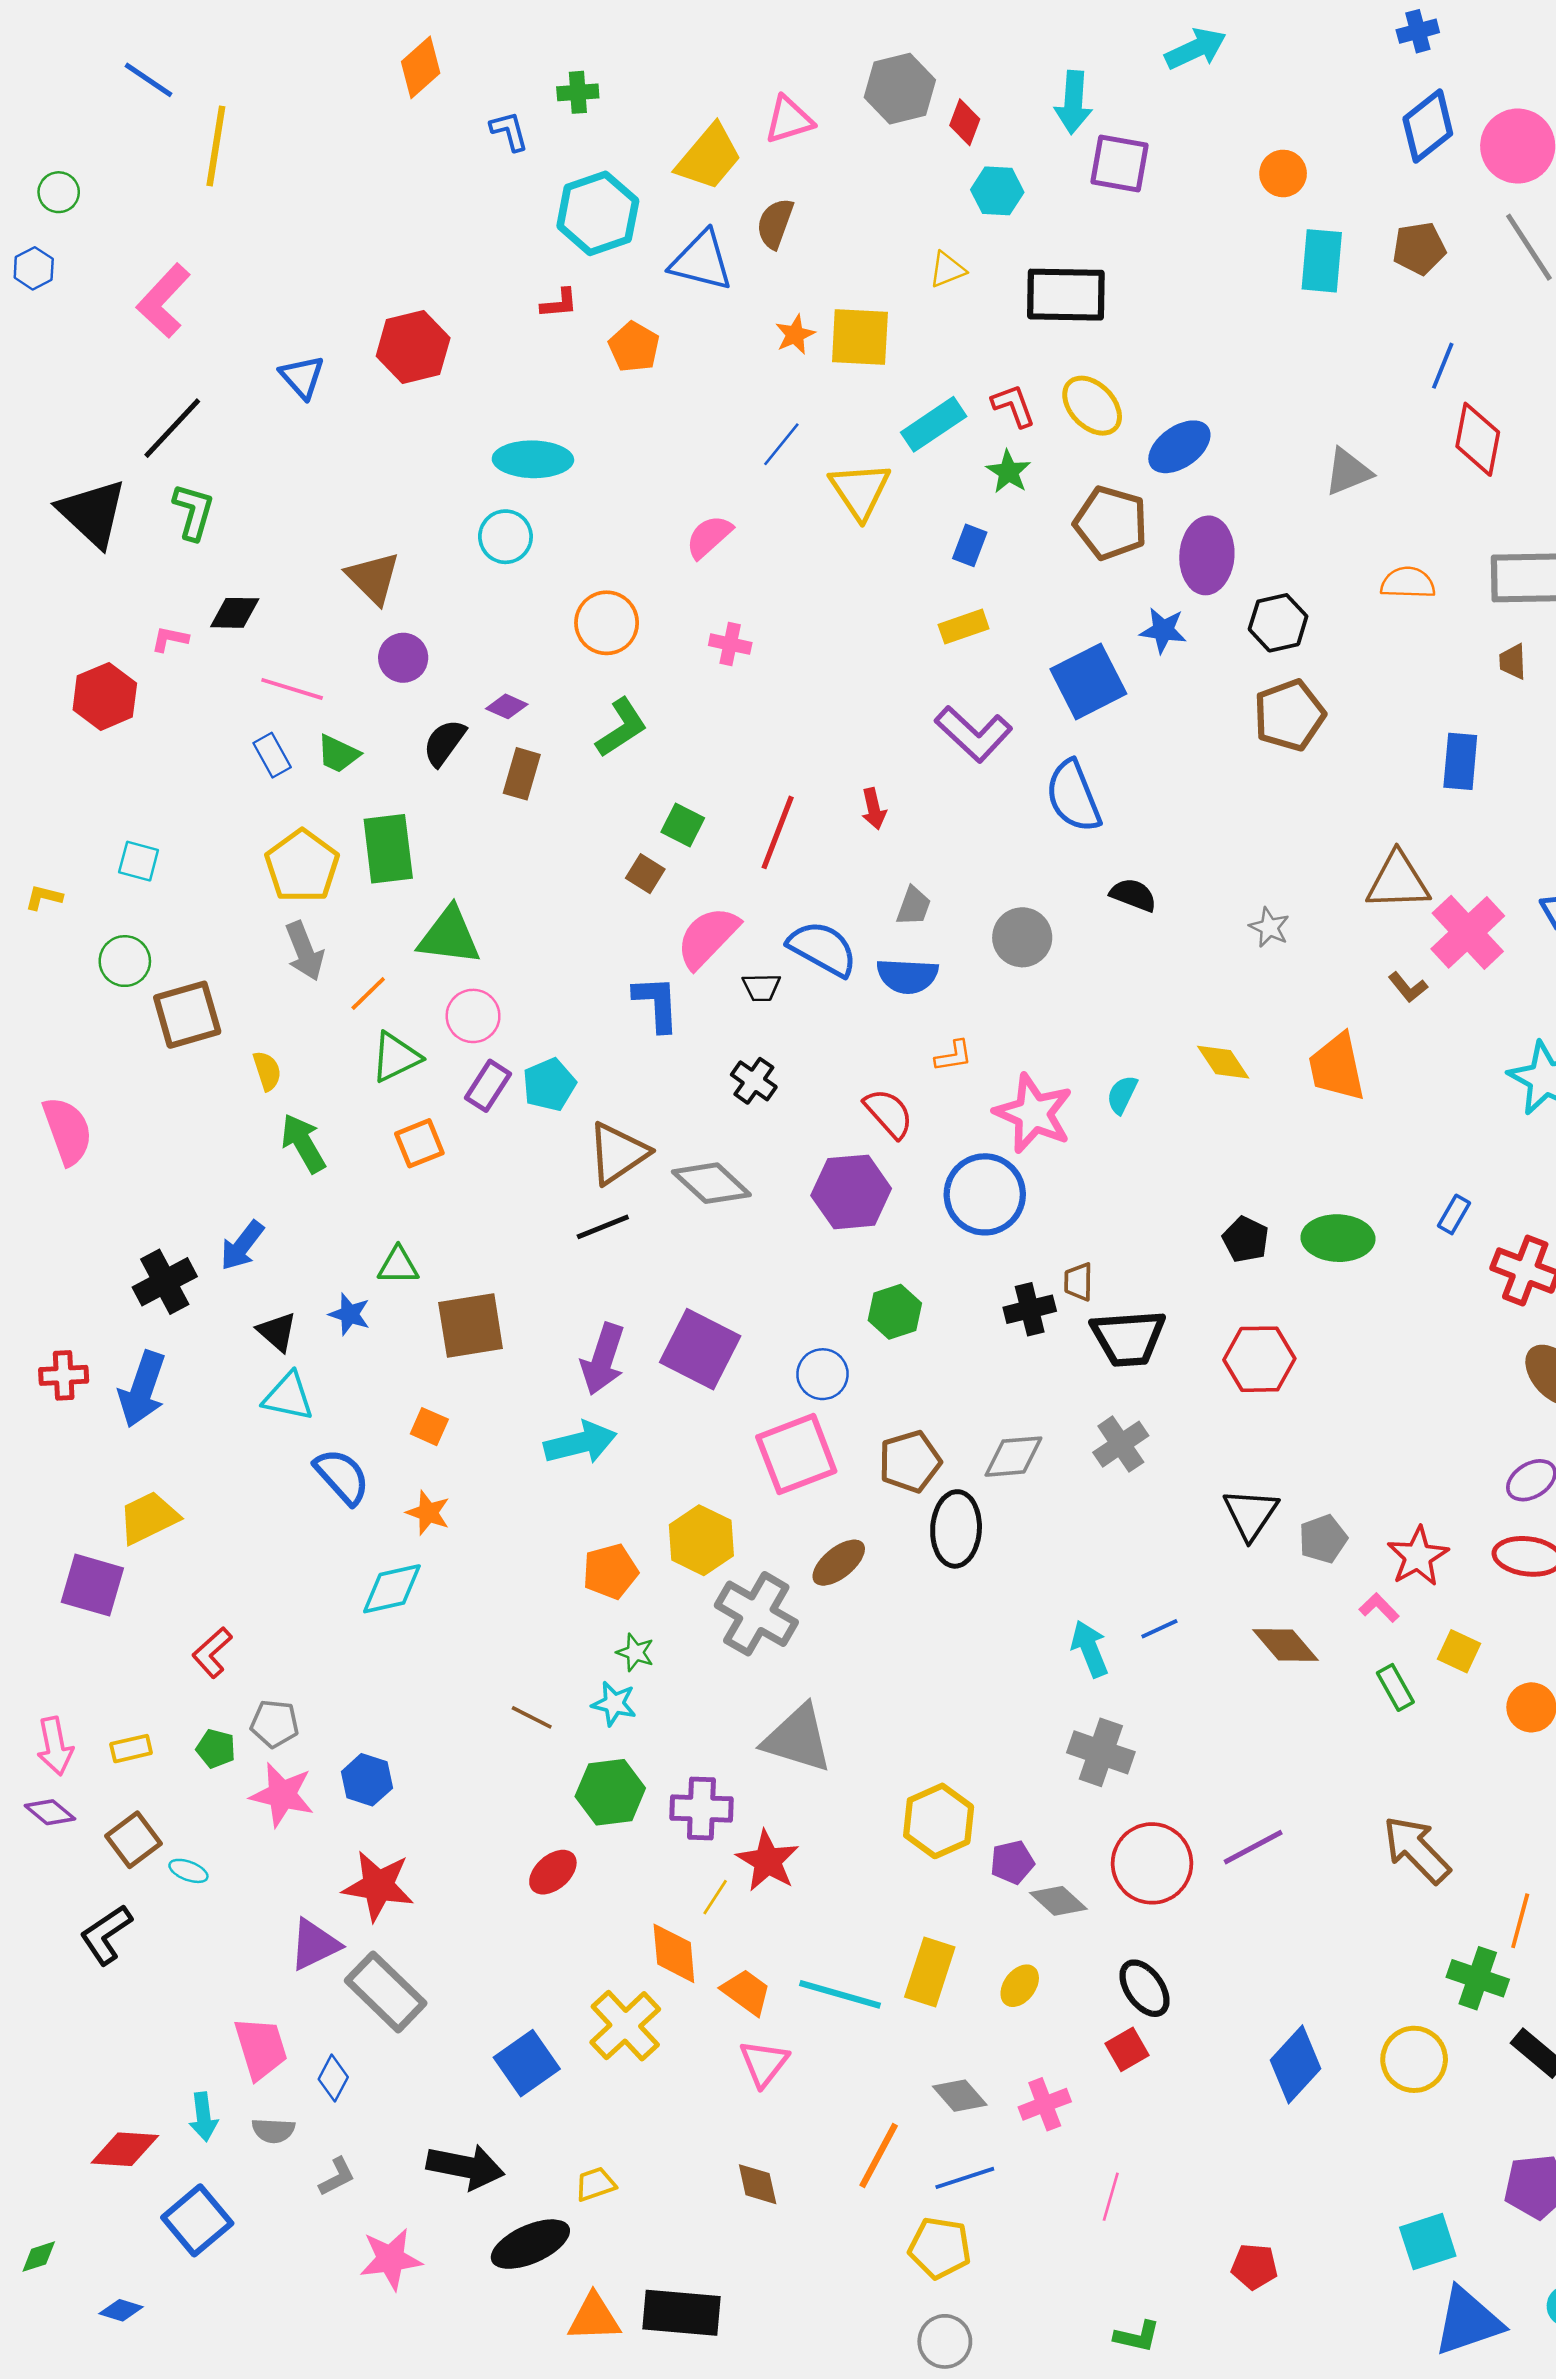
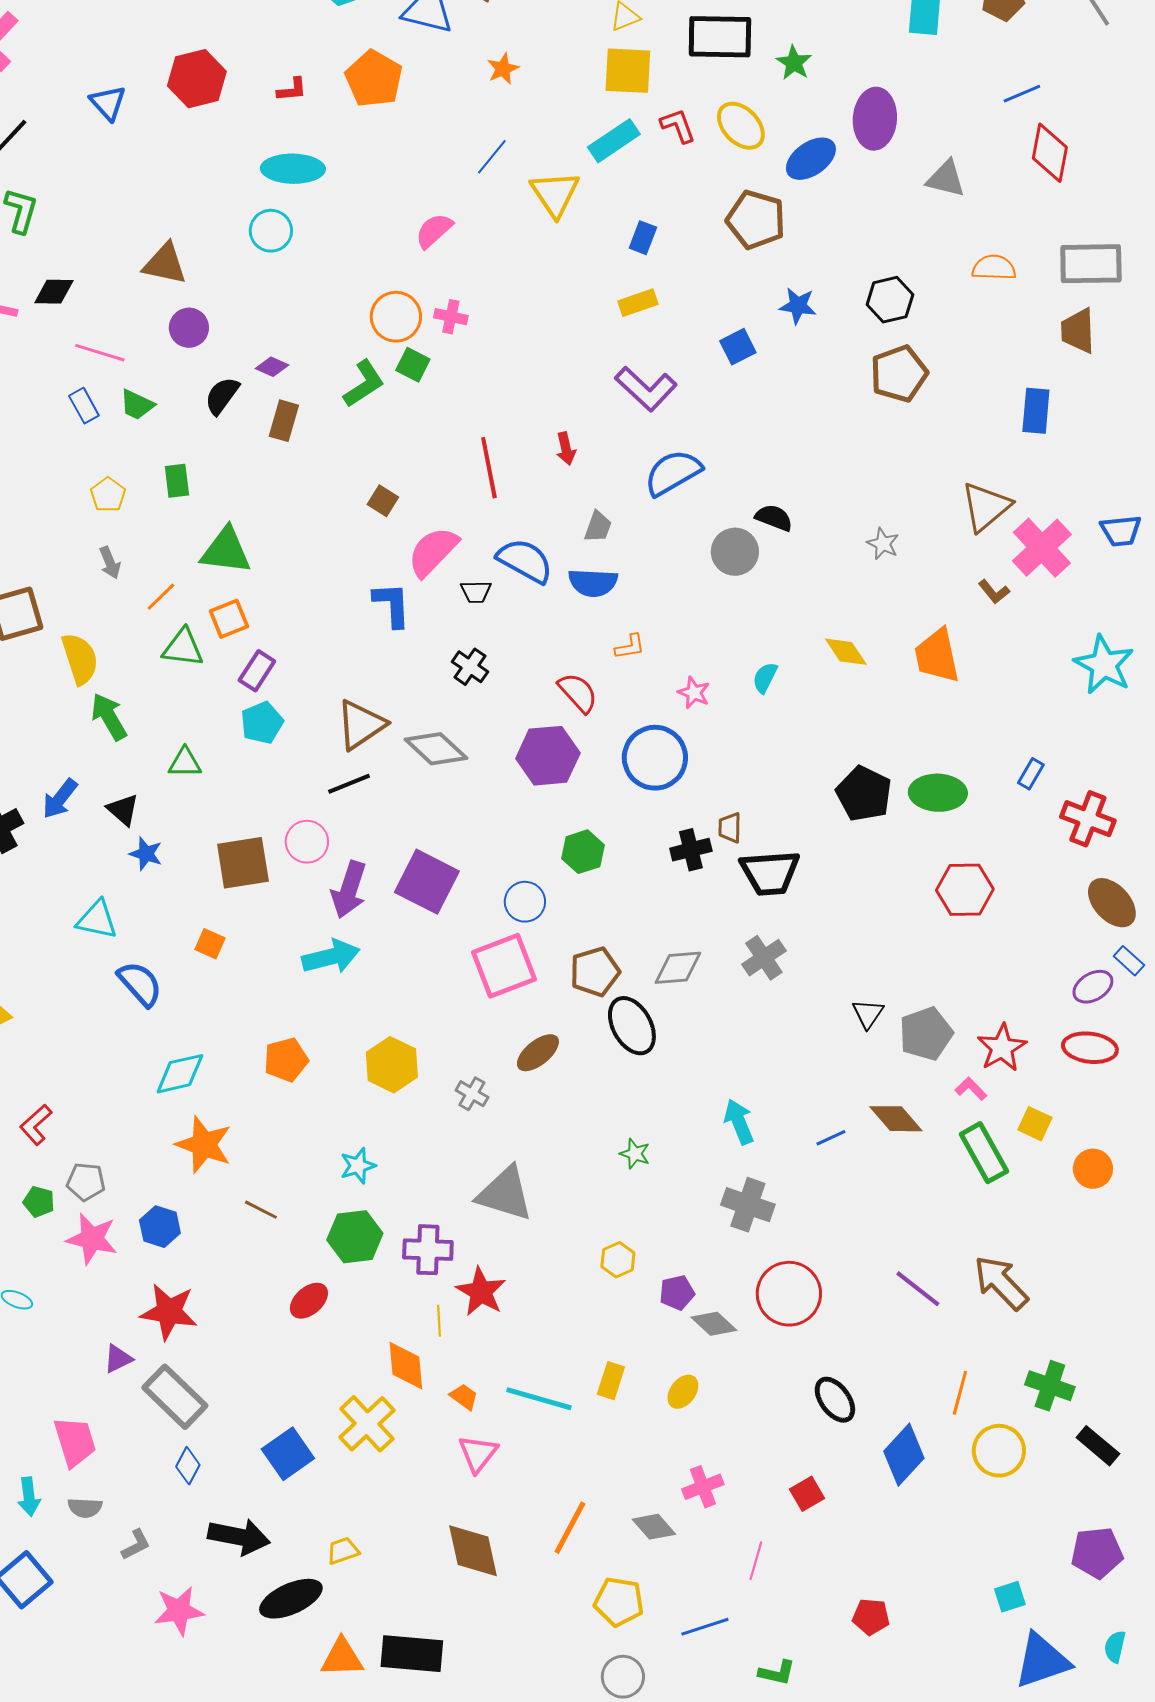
red L-shape: (559, 303) -> (292, 90), moved
yellow square: (860, 337) -> (628, 71), moved
orange pentagon: (634, 347) -> (374, 79), size x1.4
blue line: (1443, 366) -> (1022, 94), turned 45
green star: (1008, 472) -> (794, 63), moved
gray triangle: (1348, 472) -> (946, 179), turned 36
purple ellipse: (1207, 555) -> (875, 119), moved
brown triangle: (373, 578) -> (165, 264), turned -33
orange circle: (607, 623) -> (396, 317), moved
brown trapezoid: (1513, 661) -> (1078, 331), size x1.6
blue square: (1088, 681) -> (738, 347), size x0.6
blue semicircle: (1073, 796) -> (673, 473), moved, turned 82
green square: (683, 825) -> (413, 365), moved
red line: (778, 832) -> (489, 468), turned -32
green rectangle: (388, 849) -> (177, 481), size x0.6
yellow pentagon: (302, 866) -> (108, 495), size x0.6
brown triangle: (1398, 881) -> (986, 507), turned -38
gray circle: (1022, 937) -> (735, 552), moved
gray arrow: (305, 951) -> (110, 563), size x0.7
pink circle: (473, 1016) -> (307, 842), moved
green triangle: (396, 1057) -> (183, 648), turned 33
yellow semicircle: (267, 1071) -> (80, 659), size x1.6
cyan pentagon: (549, 1085) -> (262, 723), moved
pink star: (1033, 1113) -> (694, 693), size x0.5
orange square: (419, 1143) -> (229, 619), moved
black pentagon: (1246, 1239) -> (864, 794), size x1.5
green triangle: (398, 1266) -> (185, 763), moved
black triangle: (277, 1332) -> (123, 810), moved
red hexagon: (1259, 1359) -> (965, 890), moved
orange star: (428, 1513) -> (204, 1145), moved, size x1.6
black triangle: (1251, 1514) -> (868, 1014), size x0.7
black ellipse: (956, 1529) -> (632, 1026), turned -32
gray pentagon: (1323, 1539) -> (926, 1034), size x1.4
yellow hexagon: (701, 1540) -> (392, 1065), moved
orange pentagon: (610, 1571) -> (286, 1060), moved
gray cross: (756, 1614) -> (472, 1094), size x0.5
blue line: (1159, 1629) -> (831, 1138), moved
green star: (635, 1652) -> (635, 1154), moved
green rectangle: (1395, 1687) -> (984, 1153), size x1.6
cyan star: (614, 1704) -> (358, 1166), turned -30
brown line: (532, 1717) -> (261, 1210), moved
yellow hexagon: (939, 1821) -> (618, 1260), size x0.6
purple line: (1253, 1847) -> (918, 1289), moved, turned 66
yellow line: (715, 1897) -> (439, 1321), turned -36
orange line: (1520, 1921) -> (960, 1393), moved
purple triangle: (315, 1945) -> (118, 1359), size x0.7
yellow rectangle: (930, 1972) -> (611, 1381), size x0.7
black ellipse: (1145, 1988) -> (835, 1400), moved
orange trapezoid: (746, 1992) -> (464, 1397), size x0.7
red square: (1127, 2049) -> (807, 1494), moved
blue diamond: (333, 2078) -> (188, 1466), moved
gray diamond: (960, 2096) -> (654, 1527), moved
blue line: (965, 2178) -> (705, 1627), moved
brown diamond: (758, 2184) -> (473, 1551), size x1.6
cyan square: (1428, 2242) -> (1010, 1597), size x0.7

